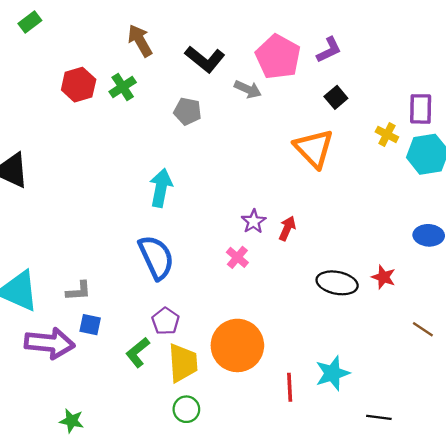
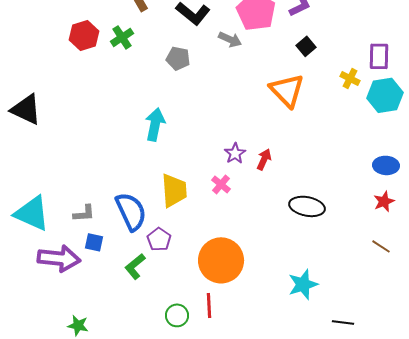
blue semicircle: (156, 257) -> (131, 211), moved
red star: (383, 277) -> (384, 201), moved, turned 30
yellow trapezoid: (183, 363) -> (174, 190), moved
red line: (290, 387) -> (209, 305), moved

